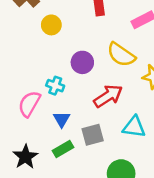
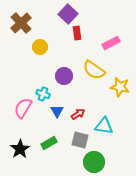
red arrow: (108, 96) -> (78, 114), moved, size x0.6
blue triangle: (62, 119) -> (57, 111), moved
gray square: (93, 135) -> (80, 140), moved, turned 30

